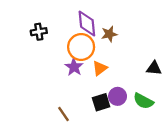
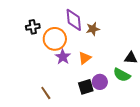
orange circle: (81, 47) -> (55, 39), moved
green semicircle: (143, 101) -> (122, 75), moved
brown line: (63, 114) -> (46, 93), moved

